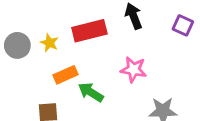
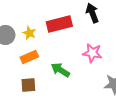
orange rectangle: (65, 75) -> (29, 57), moved

